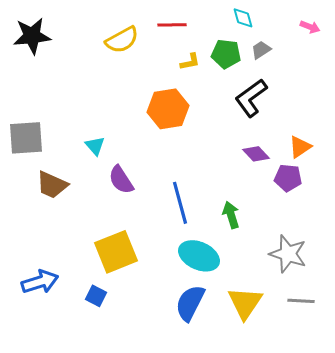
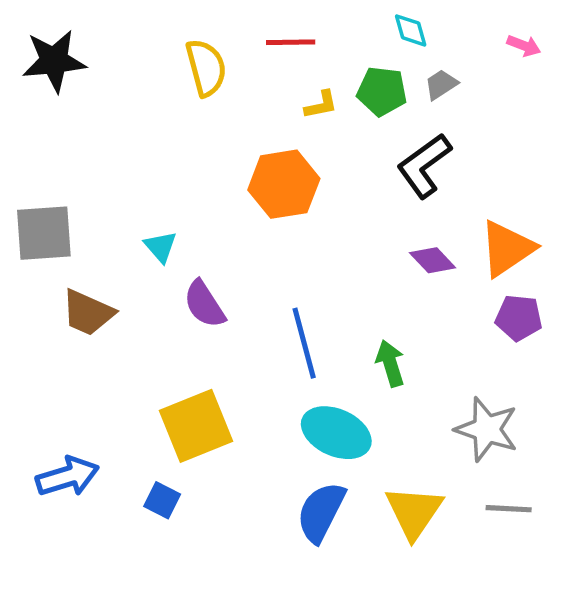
yellow semicircle: (122, 40) -> (206, 68), turned -76
orange triangle: (300, 147) -> (507, 248), size x1.5
purple pentagon: (288, 178) -> (519, 318), moved

